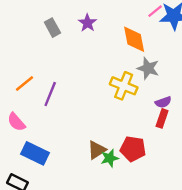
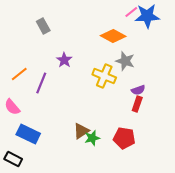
purple star: (87, 23) -> (64, 60), moved
orange diamond: (134, 39) -> (113, 36), turned -50
red pentagon: (133, 149) -> (124, 138), moved

